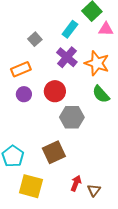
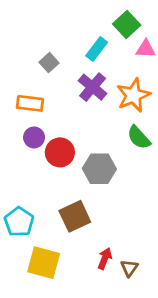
orange star: (97, 63) -> (133, 95), turned 30
orange rectangle: (21, 69) -> (30, 103), turned 30
red circle: (55, 91) -> (60, 152), moved

